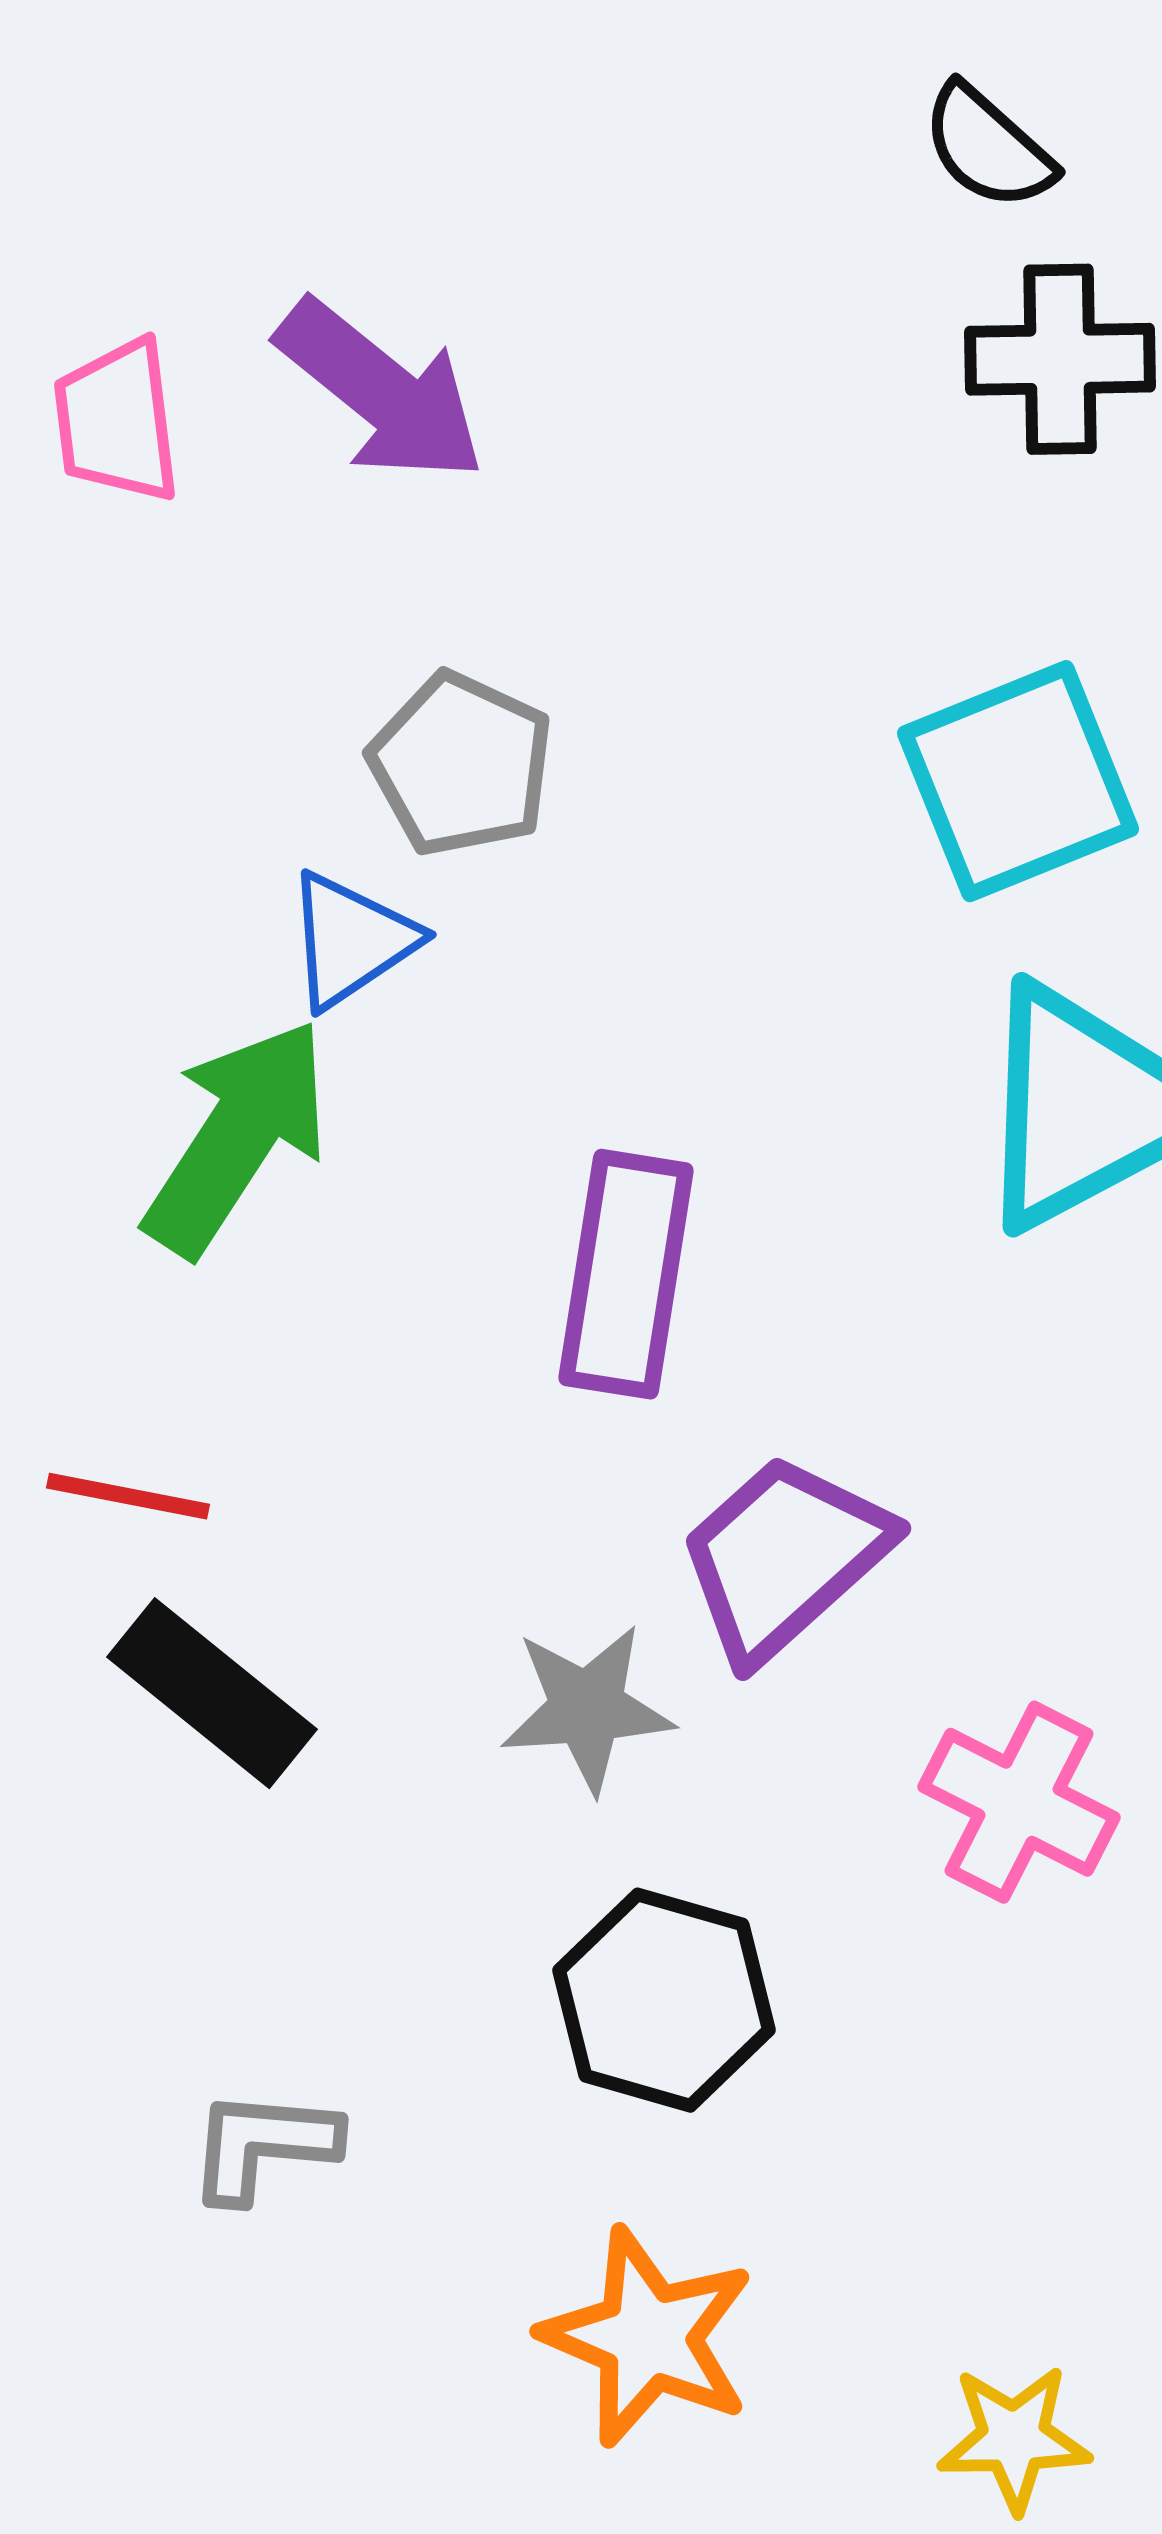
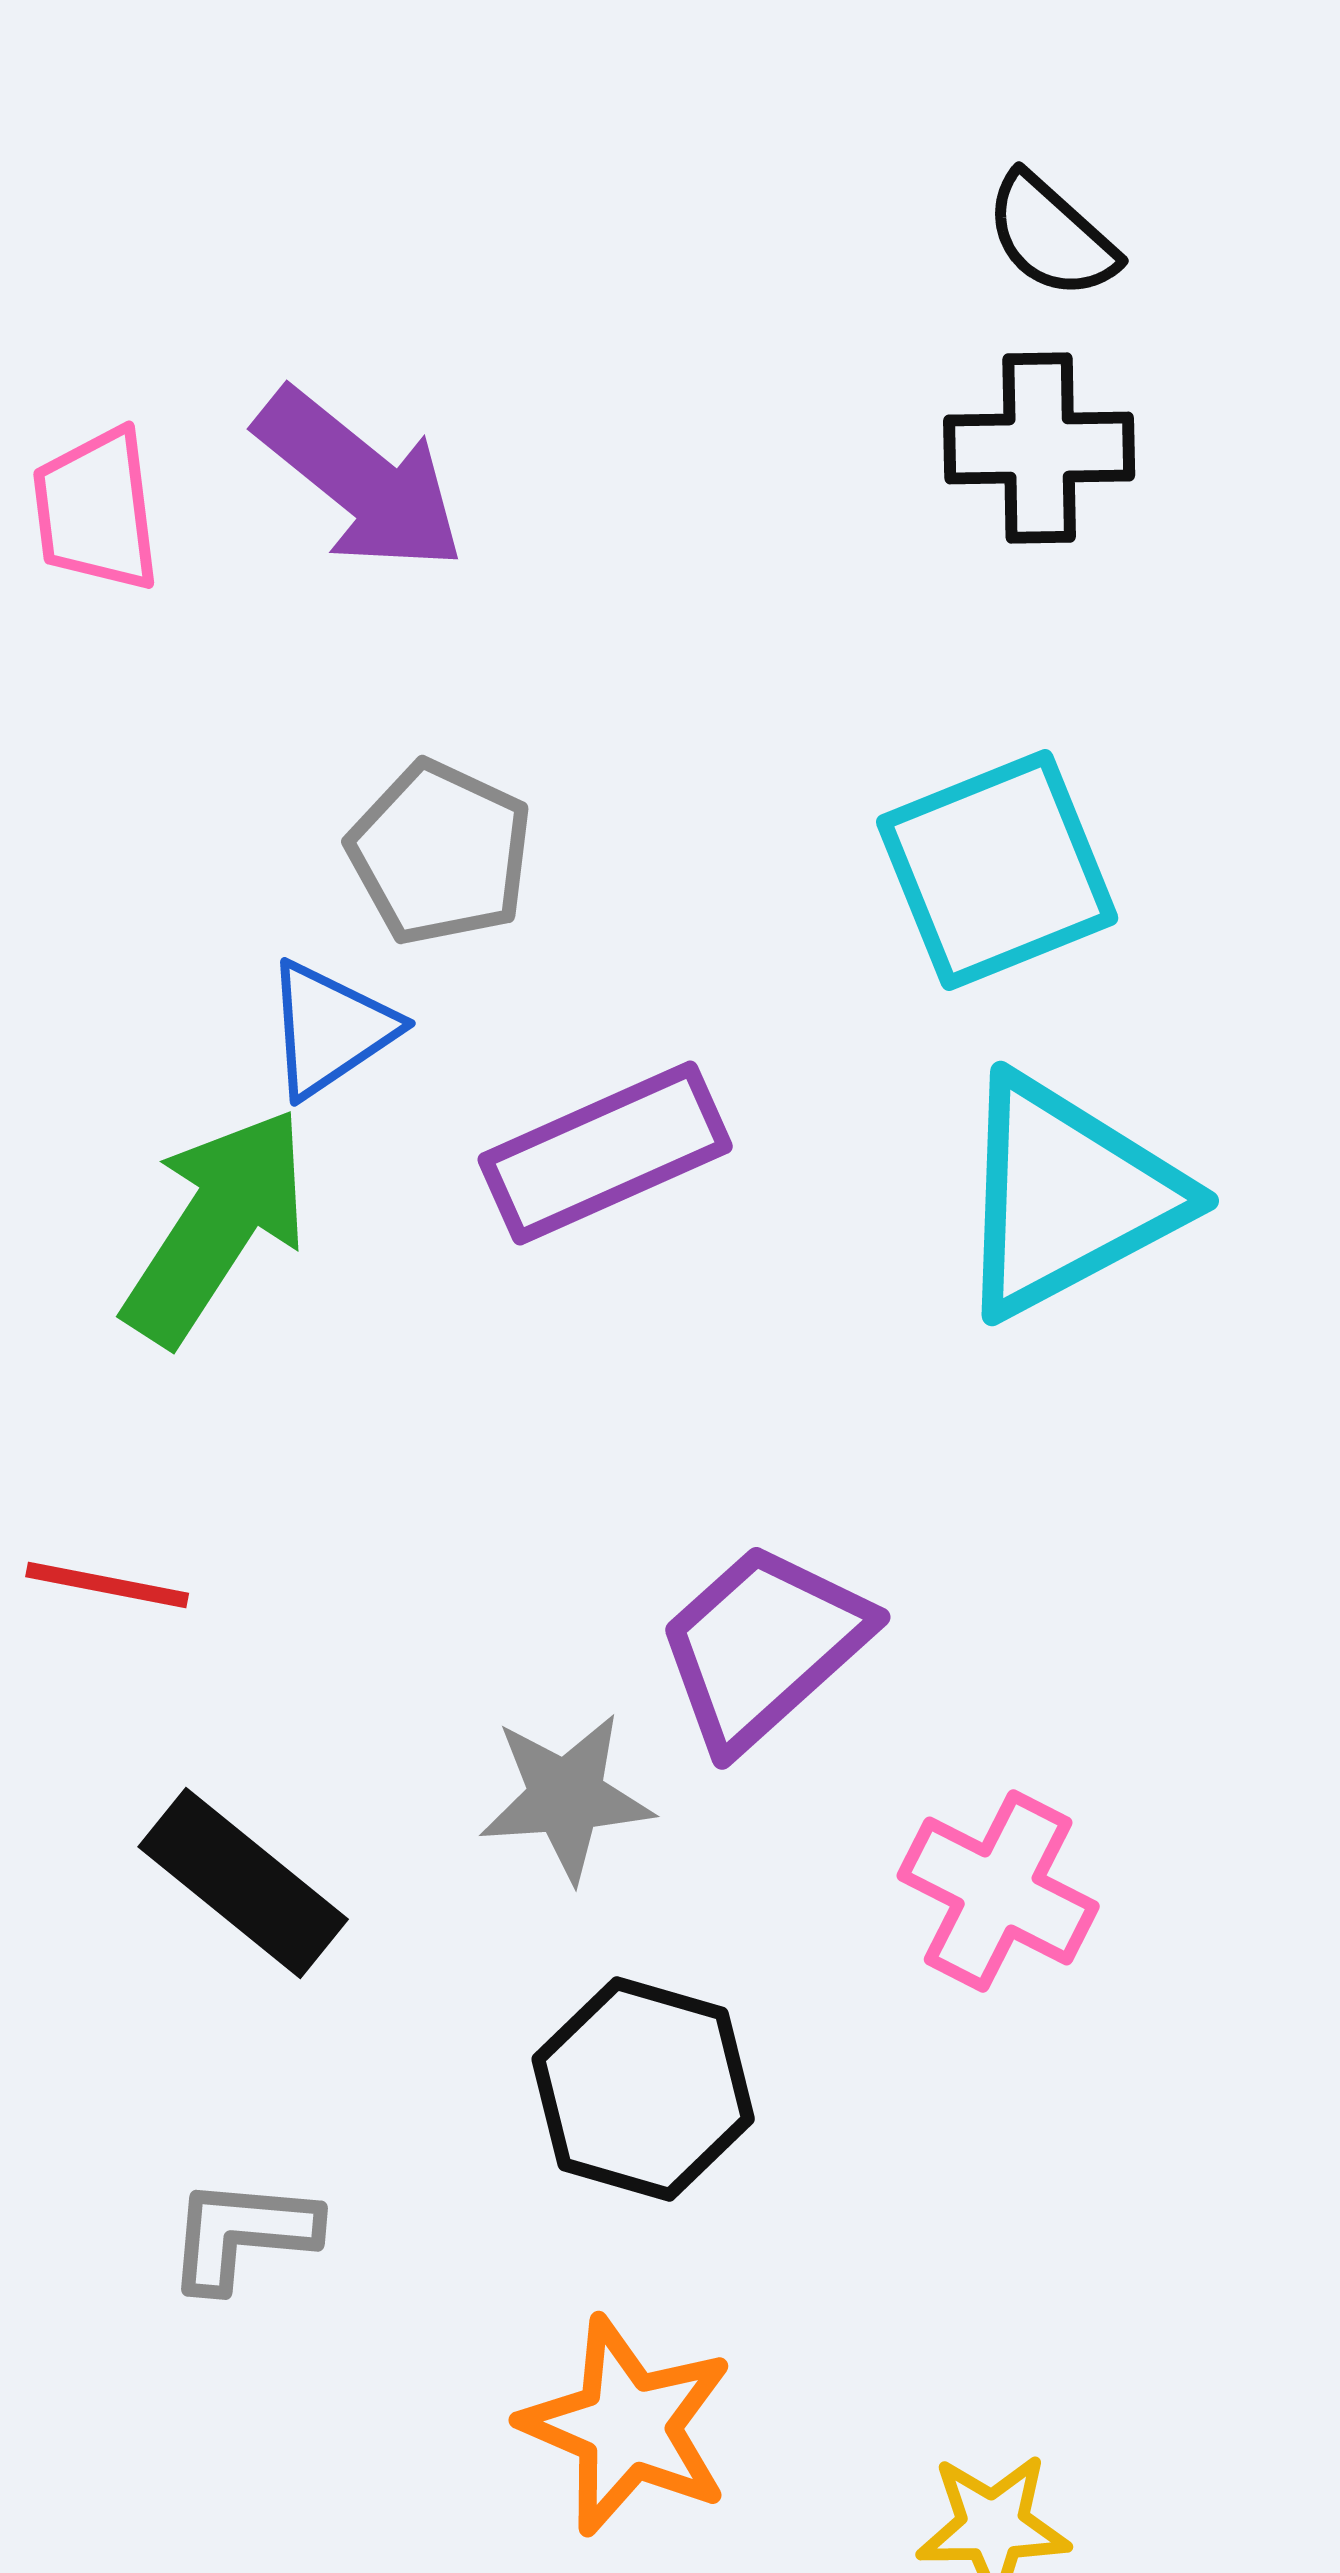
black semicircle: (988, 147) -> (1051, 236), moved
purple rectangle: (626, 1274) -> (605, 1153), moved, turned 57
black rectangle: (212, 1693) -> (243, 1883), moved

